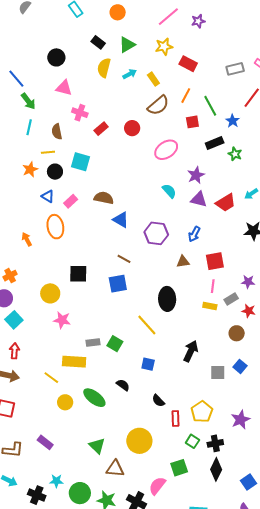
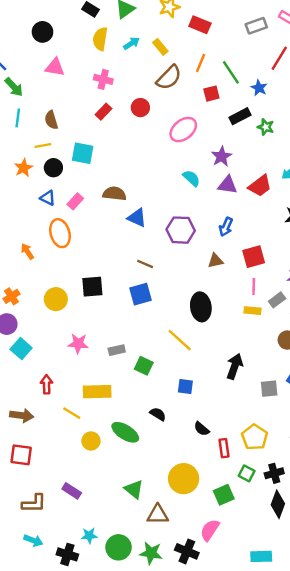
pink cross: (80, 113) -> (103, 79), moved
yellow circle: (50, 293) -> (56, 299), moved
gray rectangle: (93, 343) -> (117, 350), moved
red arrow: (14, 351) -> (47, 384), moved
green square: (179, 468) -> (224, 495), moved

